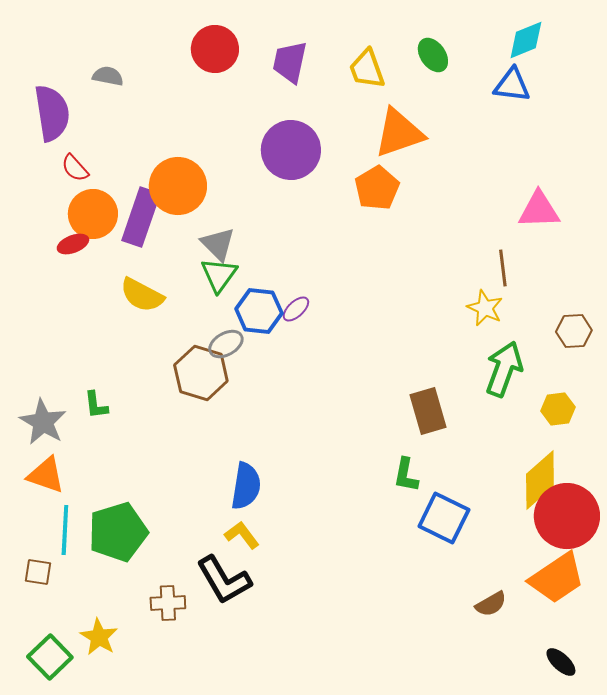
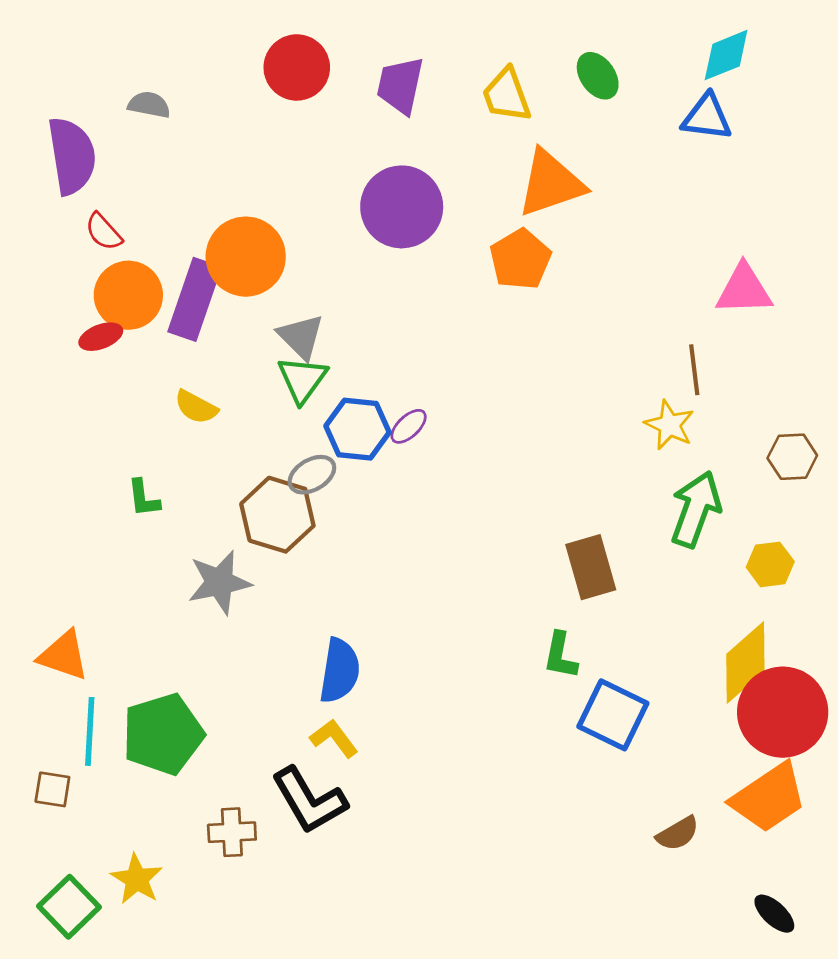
yellow semicircle: (142, 295) -> (196, 407), size x0.7
green L-shape: (96, 405) -> (144, 498), moved
gray star: (43, 422) -> (219, 582), moved, turned 30

